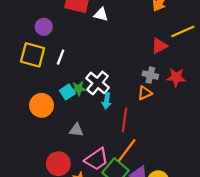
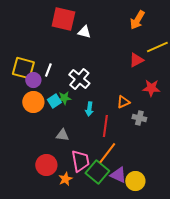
purple circle: (44, 27) -> (33, 80), moved
gray cross: (150, 75) -> (139, 118), moved
white cross: (98, 83) -> (79, 79), moved
orange circle: (42, 105) -> (33, 102), moved
pink trapezoid: (96, 159) -> (80, 161), turned -65

